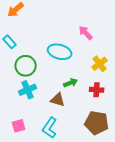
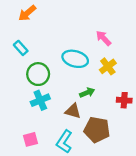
yellow cross: (100, 64) -> (108, 66), moved
red cross: (97, 90) -> (124, 100), moved
brown pentagon: (97, 123) -> (97, 130), moved

